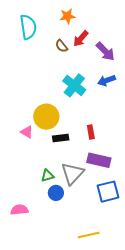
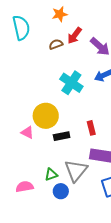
brown semicircle: (62, 46) -> (56, 44), turned 112
pink semicircle: (19, 210) -> (25, 187), moved

